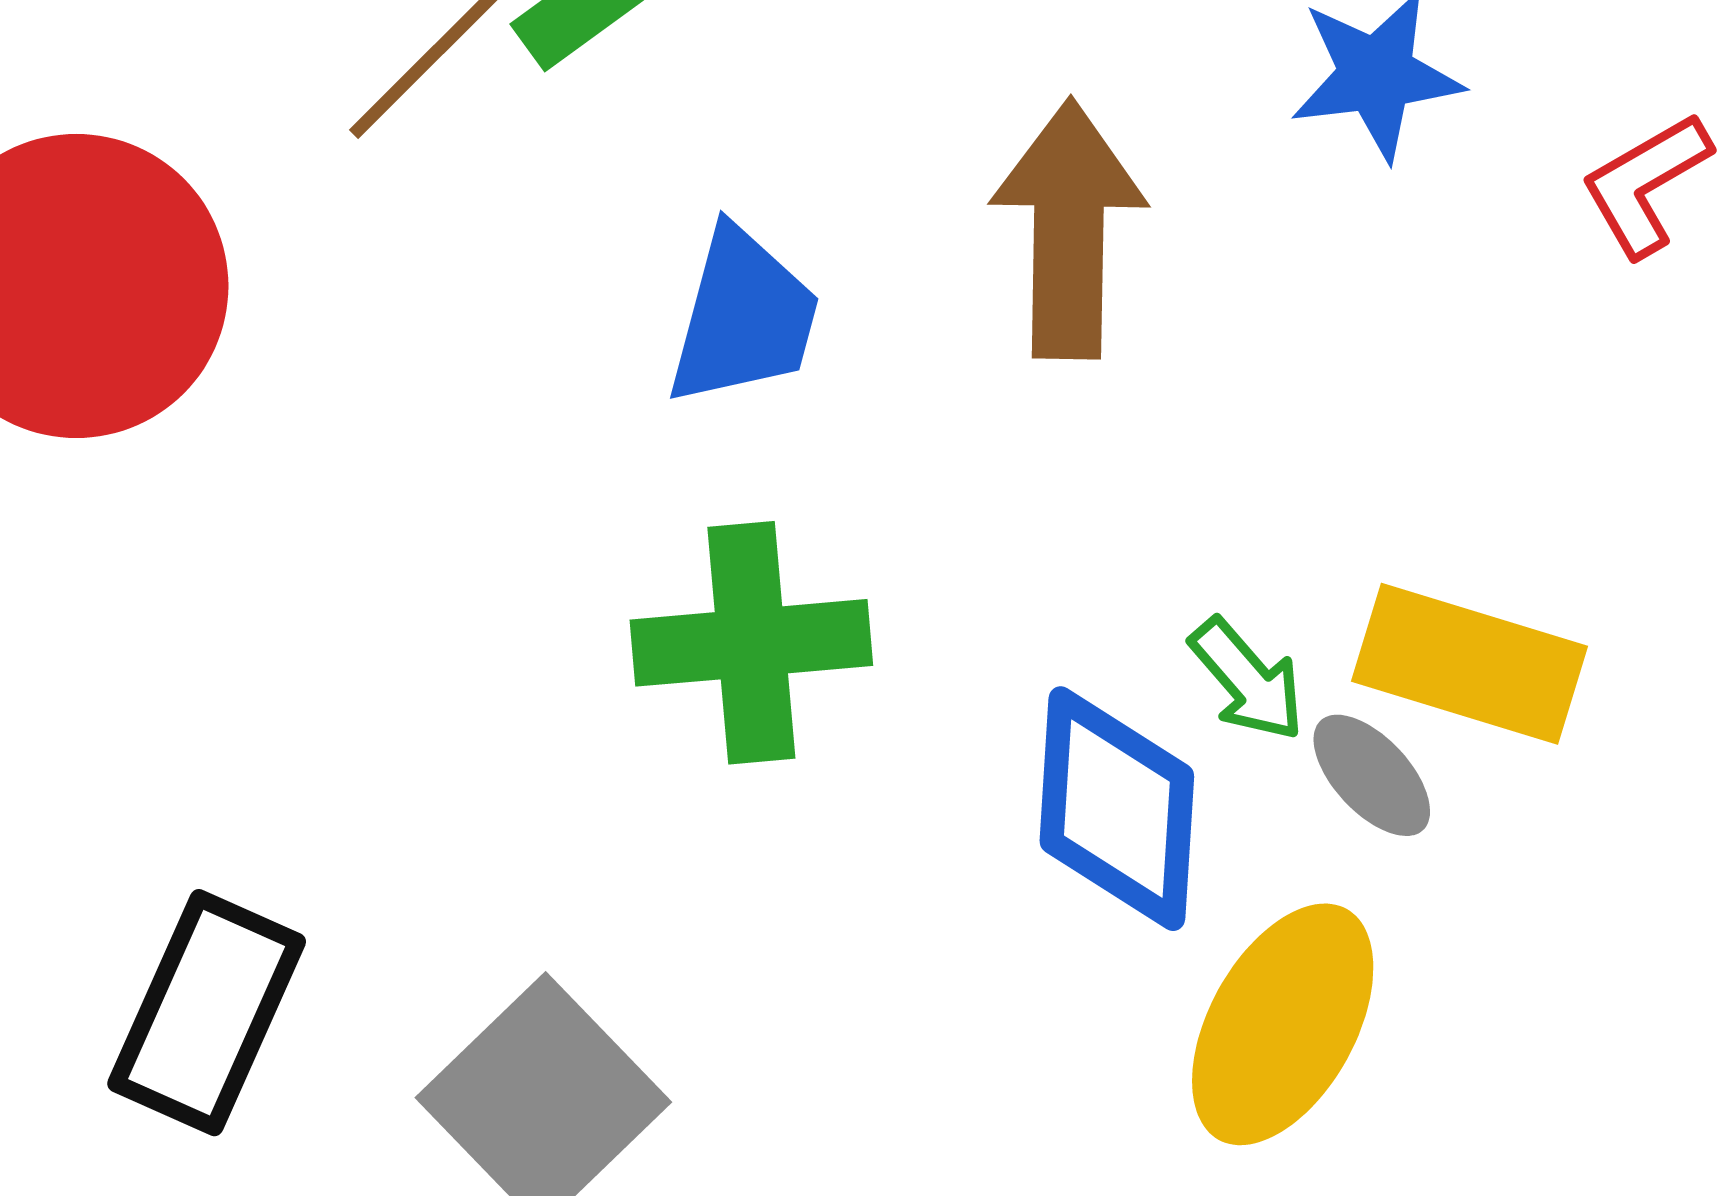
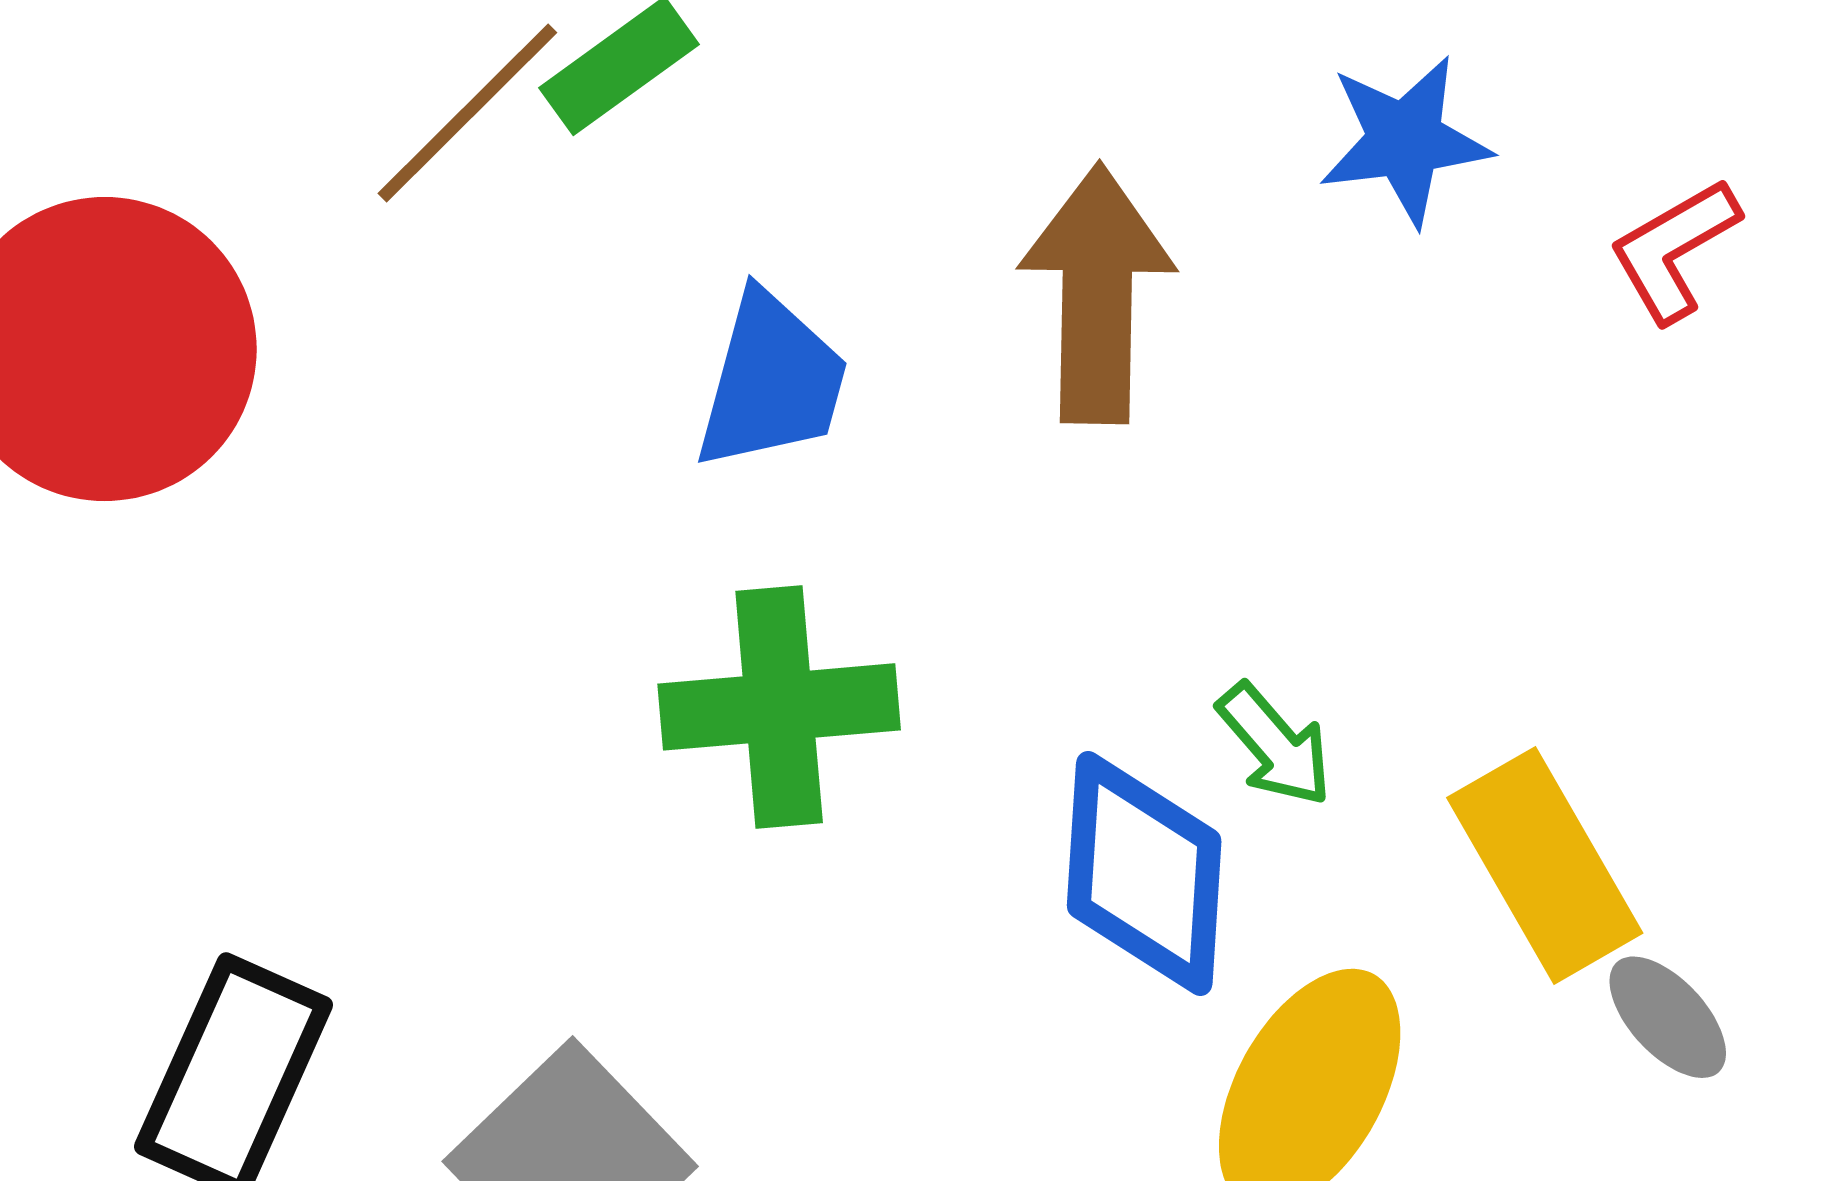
yellow rectangle: (1470, 664) -> (1545, 865), moved, turned 43
gray ellipse: (1372, 775) -> (1668, 1017), moved

